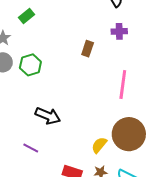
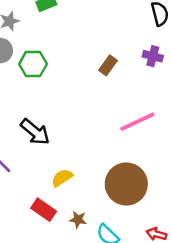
pink line: (123, 84) -> (137, 122), turned 40
yellow semicircle: (99, 145) -> (62, 178), moved

